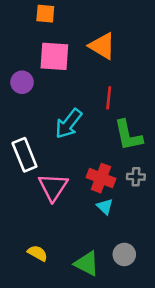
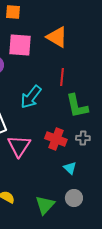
cyan triangle: (105, 207) -> (70, 168), moved
green triangle: (87, 263) -> (45, 205), turned 45

